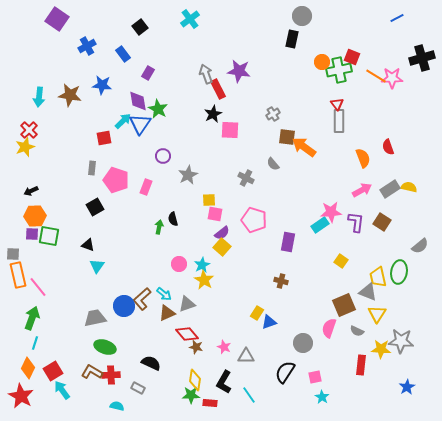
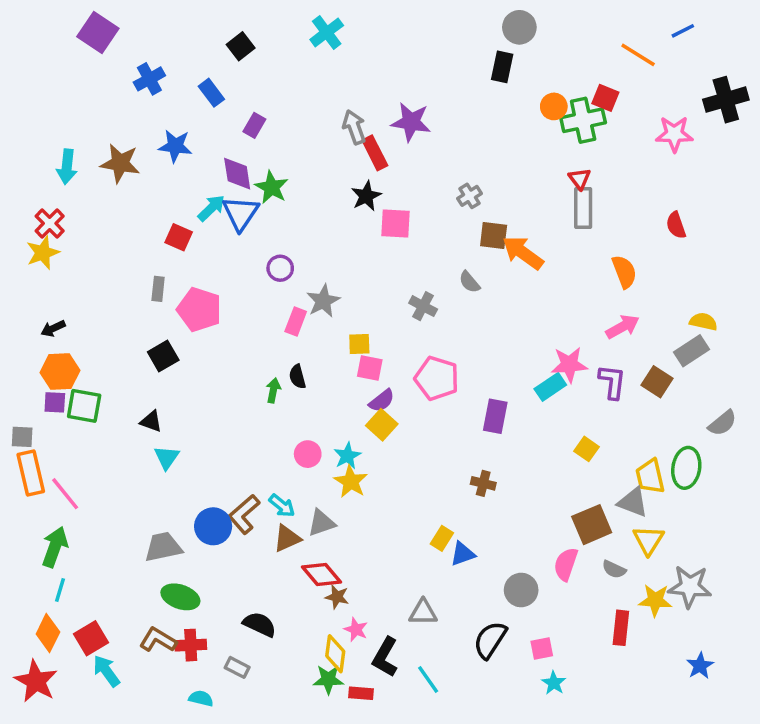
orange line: (376, 76) -> (638, 55), moved
red square: (104, 138) -> (179, 237), turned 35
red semicircle: (388, 147) -> (676, 225), moved
pink rectangle: (146, 187) -> (296, 322), moved
gray rectangle: (390, 189) -> (691, 351), moved
pink star: (224, 347) -> (356, 630), moved

